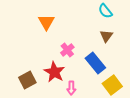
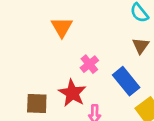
brown square: (27, 80) -> (37, 104), turned 30

